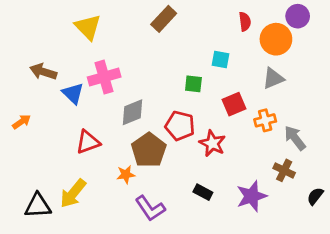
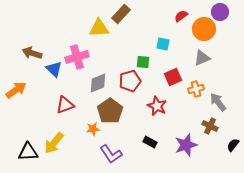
red semicircle: (245, 22) -> (181, 16), turned -120
yellow triangle: (88, 27) -> (99, 28), moved, turned -50
orange arrow: (22, 122) -> (16, 90), size x1.5
red pentagon: (180, 126) -> (130, 81), moved, turned -30

